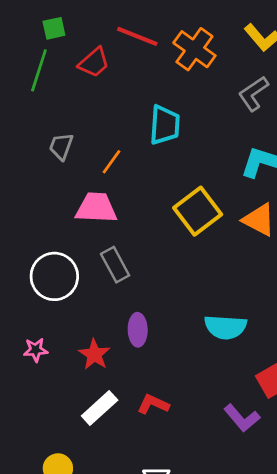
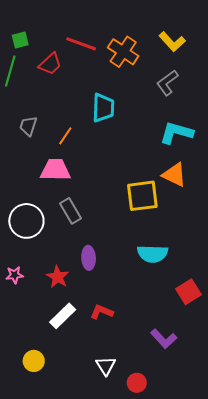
yellow square: (198, 211) -> (142, 196), moved, turned 32
purple L-shape: (242, 418) -> (164, 339), moved

